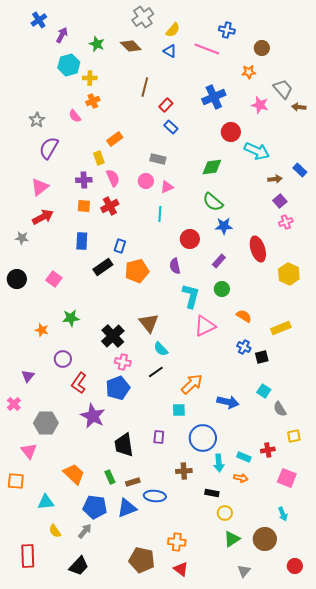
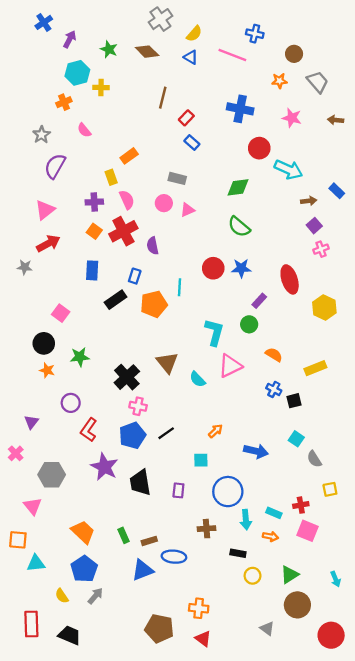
gray trapezoid: (283, 89) -> (318, 82), moved
blue cross: (214, 97) -> (240, 109), turned 35
orange cross: (93, 101) -> (64, 102), moved
orange square: (84, 206) -> (94, 231), turned 32
red cross: (110, 206) -> (123, 231), size x1.4
cyan line: (160, 214) -> (180, 287), moved
blue star: (224, 226) -> (241, 268), moved
purple rectangle: (219, 261) -> (259, 301), moved
purple semicircle: (175, 266) -> (153, 246), moved
black circle: (17, 279) -> (44, 343), moved
cyan semicircle: (161, 349) -> (198, 379), moved
black line: (156, 372) -> (166, 433), moved
orange arrow: (192, 384) -> (215, 431), size x0.6
black trapezoid: (124, 445) -> (140, 483), moved
pink square: (287, 478) -> (308, 531), moved
cyan triangle: (46, 502) -> (36, 563), moved
blue pentagon: (95, 507) -> (84, 569), moved, turned 30
cyan arrow: (283, 514) -> (336, 579), moved
green triangle: (232, 539) -> (290, 575), moved
black trapezoid: (79, 566) -> (70, 635), moved, turned -110
red circle: (295, 566) -> (331, 635), size x1.5
gray triangle: (244, 571) -> (267, 628), moved, turned -32

